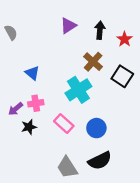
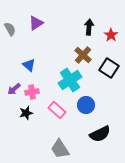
purple triangle: (68, 26) -> (36, 23), moved
purple arrow: (15, 109) -> (14, 89), moved
blue circle: (96, 128) -> (86, 105), moved
black semicircle: (100, 161) -> (100, 134), moved

